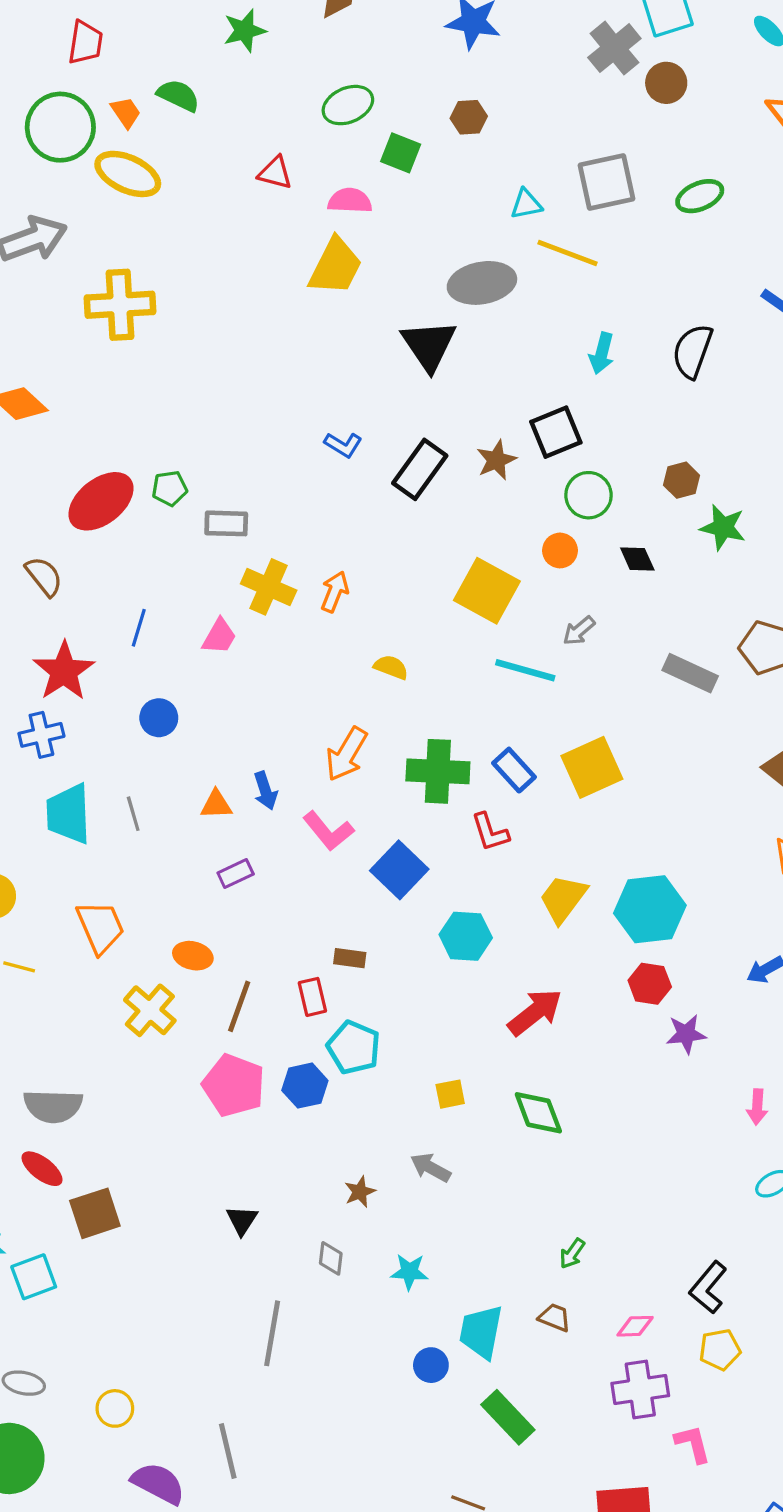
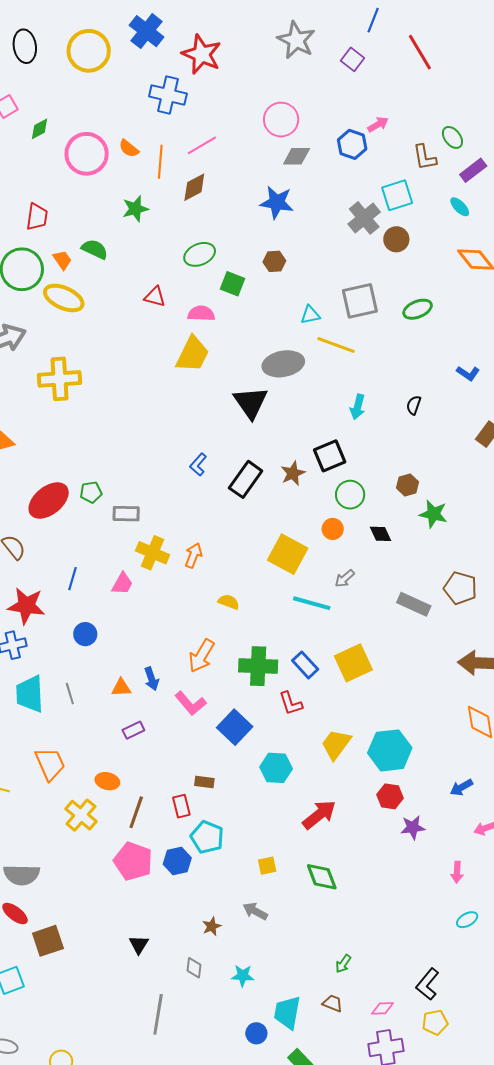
black semicircle: (692, 351) -> (414, 405), size x0.6
blue L-shape: (343, 445) -> (198, 465), turned 100
red star: (64, 671) -> (26, 606), turned -30

